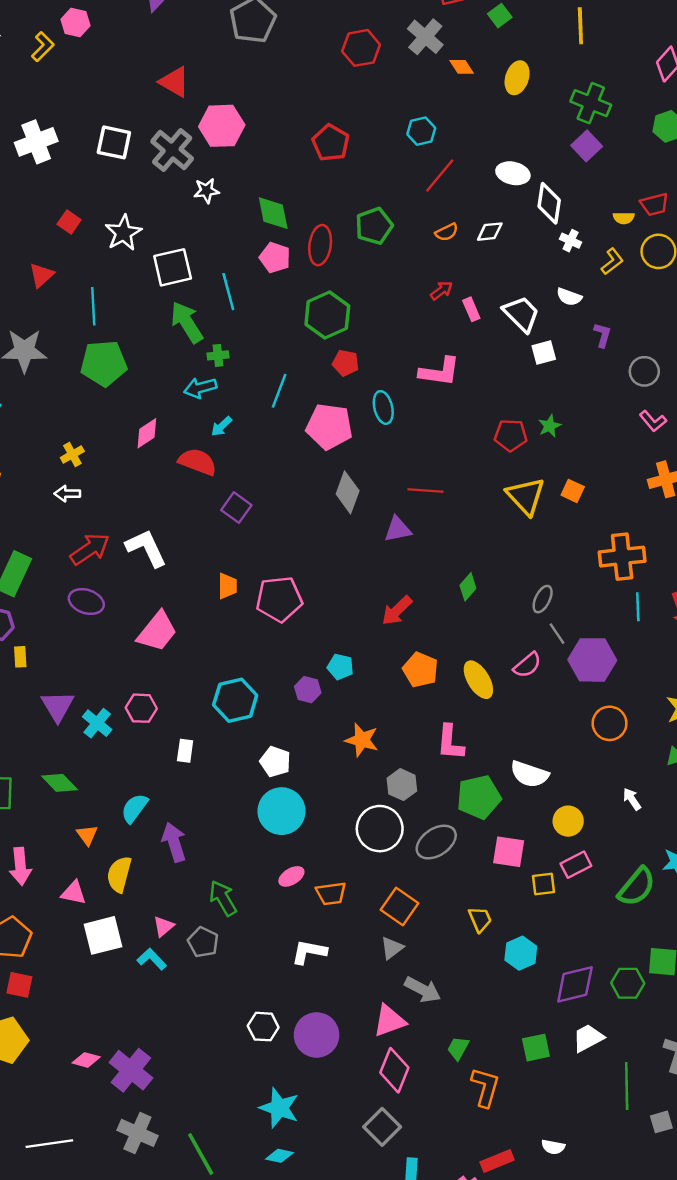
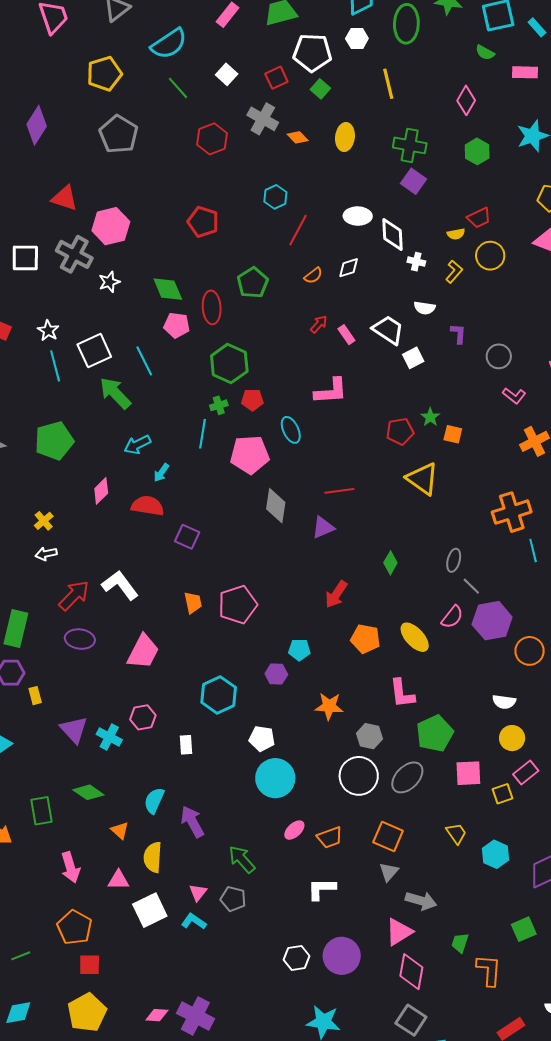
white star: (123, 233) -> (48, 331), size x0.7
cyan line: (93, 306) -> (55, 366), moved
green cross: (218, 355) -> (219, 405), moved
orange square: (573, 491) -> (453, 434), moved
purple hexagon: (592, 660) -> (492, 621), moved
white semicircle: (529, 774) -> (504, 702), moved, size x0.7

